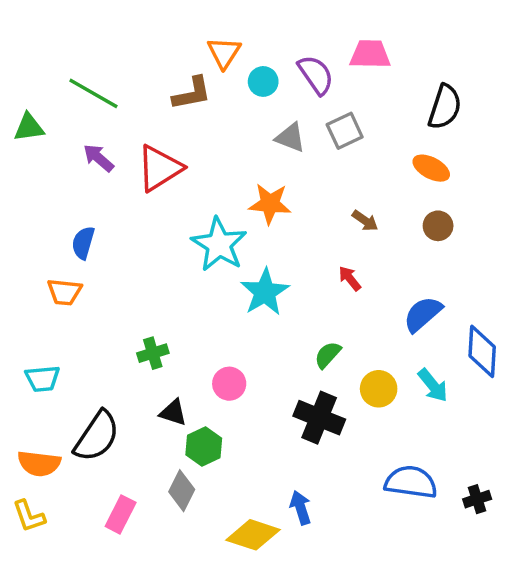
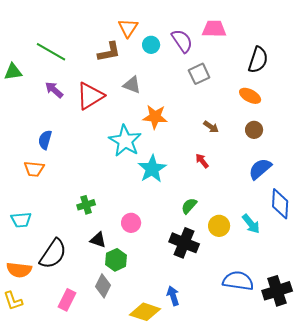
gray triangle: (290, 138) -> (132, 85), moved
blue semicircle: (423, 314) -> (260, 169), moved
black cross: (477, 499) -> (277, 291), size x1.8

